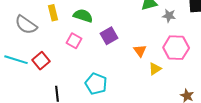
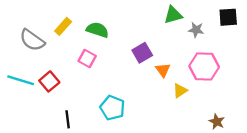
yellow rectangle: (53, 13) -> (63, 26), turned 56
purple square: (109, 36) -> (142, 53), moved

